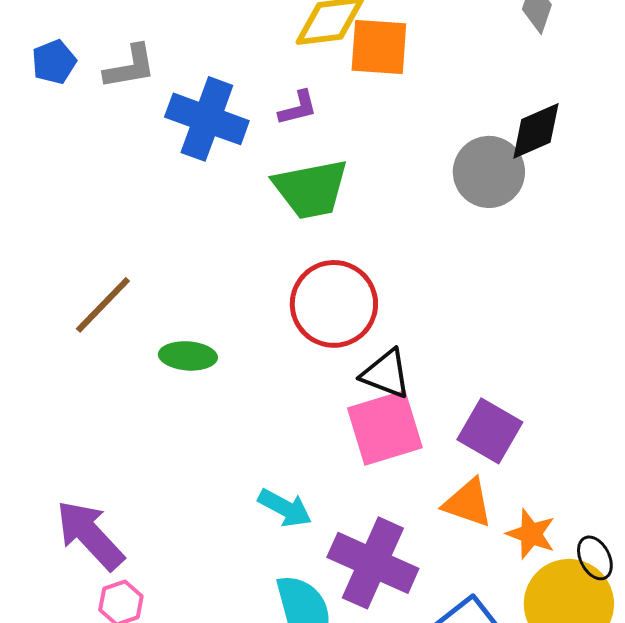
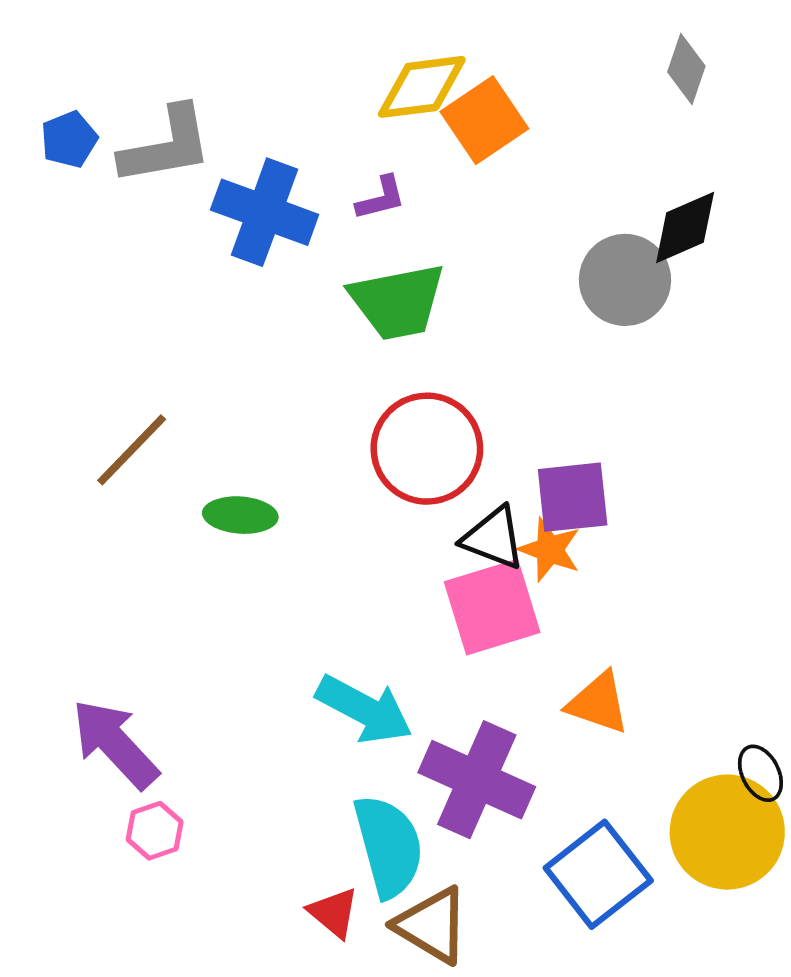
orange square: (379, 47) -> (484, 120), turned -38
gray L-shape: (130, 67) -> (166, 146), size x1.4
purple square: (490, 431) -> (573, 497), moved, turned -36
cyan arrow: (285, 508) -> (364, 709), size x1.4
orange star: (531, 534) -> (550, 550), moved

